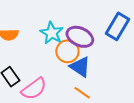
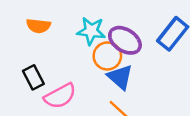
cyan star: (52, 33) -> (91, 31), turned -30

